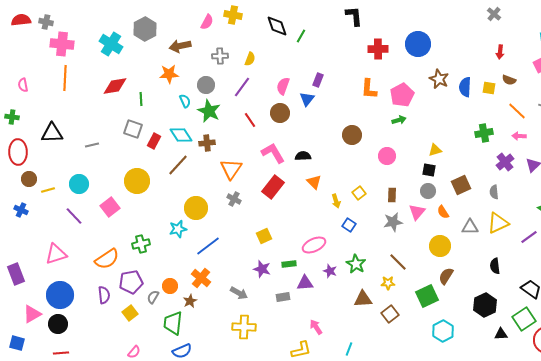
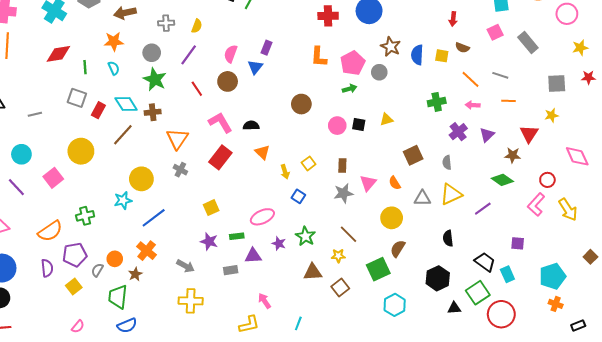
cyan semicircle: (185, 101) -> (114, 68), moved
black square: (429, 170) -> (359, 125), moved
gray circle: (428, 191) -> (379, 72), moved

